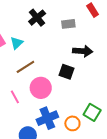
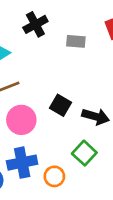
black arrow: (83, 51) -> (96, 117), moved
green square: (92, 112) -> (84, 153), moved

